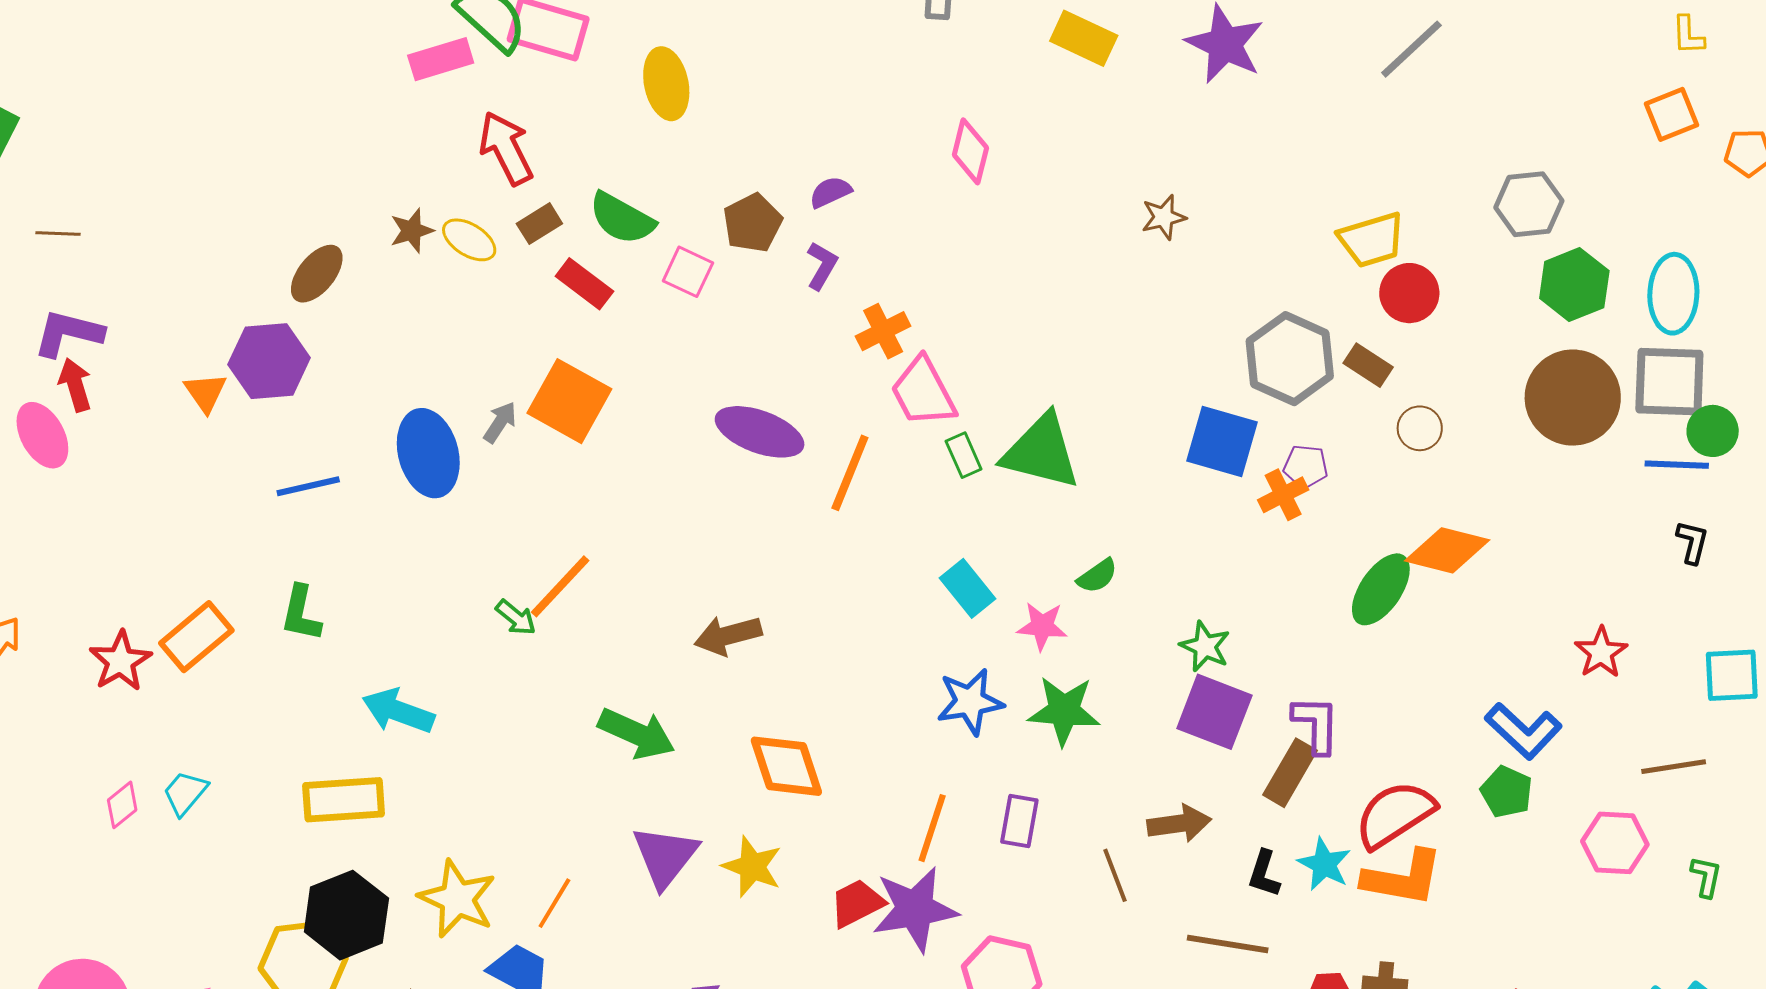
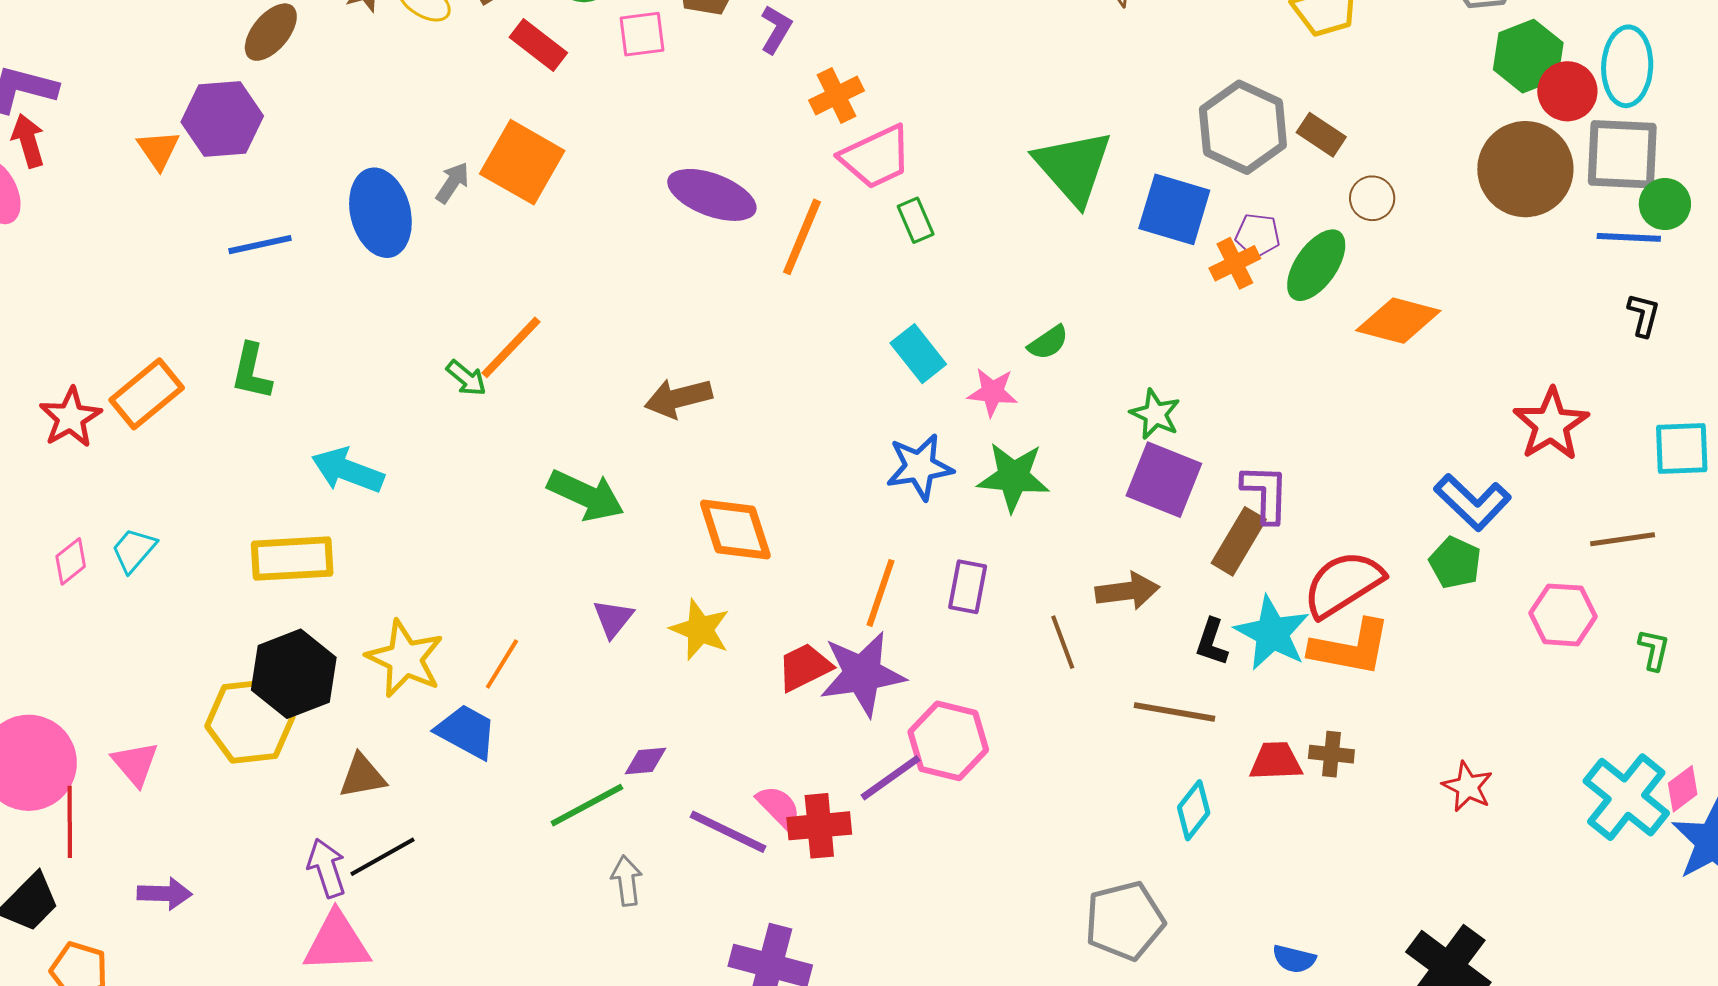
pink square: (688, 272) -> (642, 34), turned -33
red circle: (1409, 293) -> (1567, 91), moved
pink trapezoid: (923, 392) -> (876, 157), turned -88
green triangle: (1041, 452) -> (1073, 167), moved, turned 34
green ellipse: (1381, 589) -> (1316, 265), moved
red star: (1601, 652) -> (1551, 424), size x1.4
purple triangle: (665, 856) -> (613, 618), size x0.6
cyan star: (1324, 864) -> (1272, 633), size x1.4

